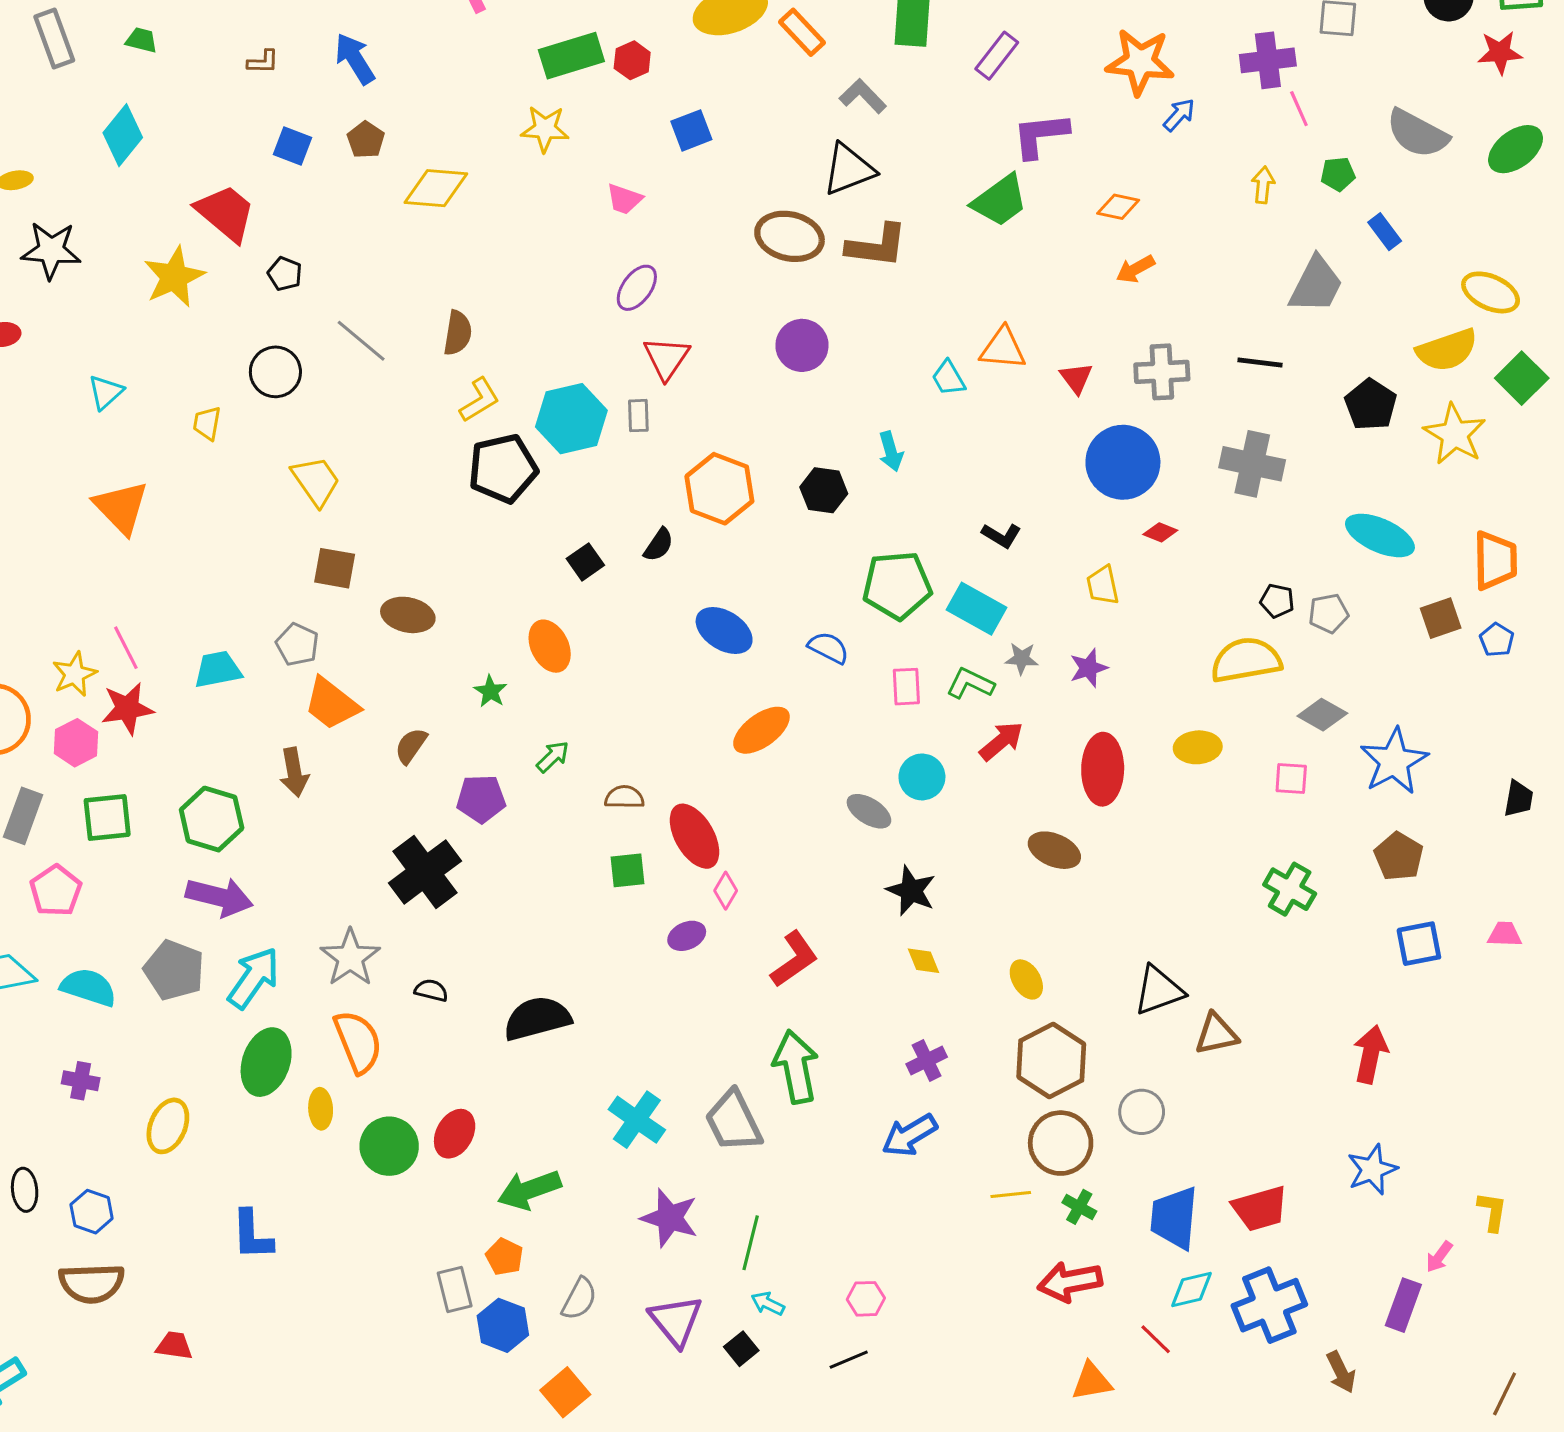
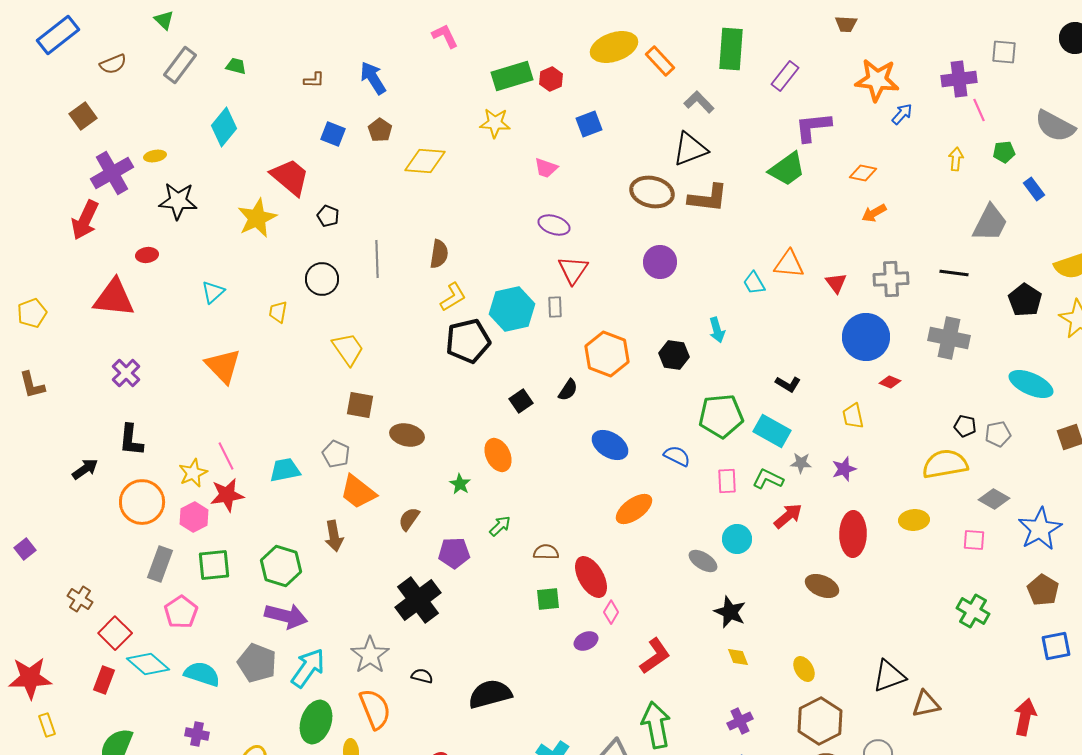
gray rectangle: (54, 39) -> (180, 65), turned 57
purple ellipse: (637, 288) -> (554, 225), turned 72
gray line: (361, 341) -> (377, 259), turned 48

